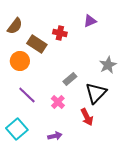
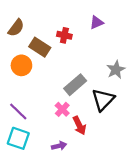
gray rectangle: (70, 79) -> (75, 85), size x1.5
purple line: (27, 95) -> (18, 112), moved
red arrow: (87, 117) -> (79, 125), moved
cyan square: (17, 129) -> (18, 138), turned -30

